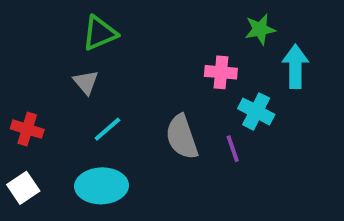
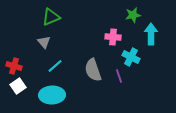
white square: (23, 188) -> (18, 86), moved

